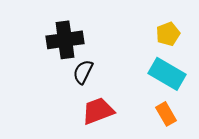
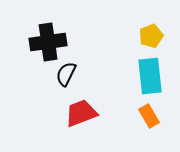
cyan rectangle: (167, 74) -> (150, 76), turned 54

